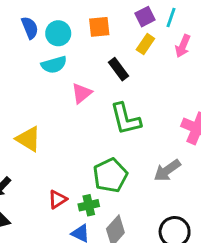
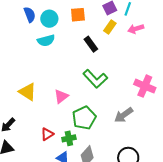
pink arrow: (183, 46) -> (136, 29), turned 49
pink triangle: (82, 93) -> (61, 96), moved
green L-shape: (126, 119) -> (95, 79), turned -30

